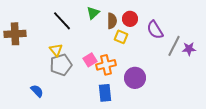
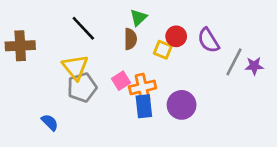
green triangle: (93, 13) -> (138, 17), moved
red circle: (130, 19) -> (176, 36), moved
brown semicircle: (112, 21) -> (130, 39), moved
yellow triangle: (56, 50) -> (75, 67), size x1.5
blue rectangle: (105, 93) -> (144, 106), moved

